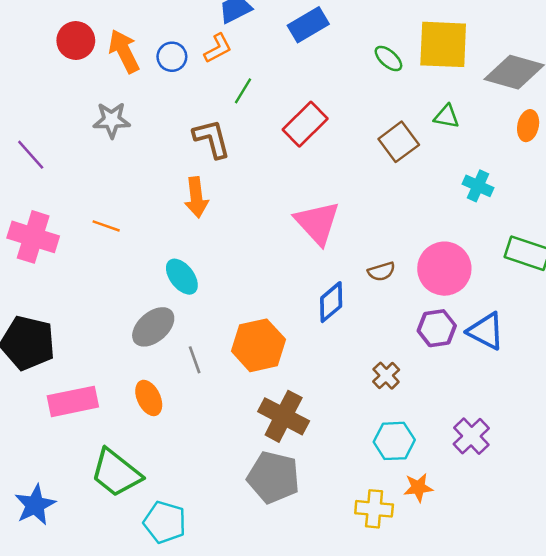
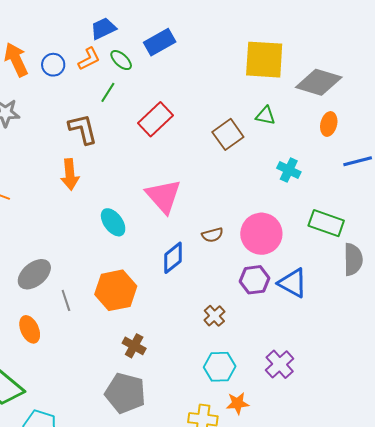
green ellipse: (388, 59) -> (121, 60), moved
cyan ellipse: (182, 277) -> (113, 222), moved
brown cross: (284, 416) -> (134, 346), size x0.6

